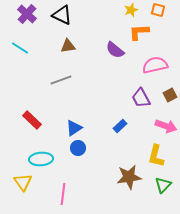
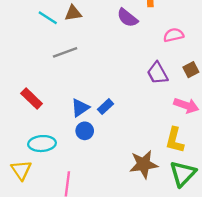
cyan line: (20, 48) -> (48, 18), moved
pink semicircle: (155, 65) -> (174, 35), size x0.7
blue rectangle: (120, 126) -> (105, 107), moved
green triangle: (163, 185) -> (183, 174), size x1.4

